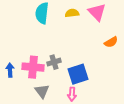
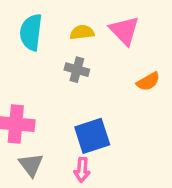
gray cross: (54, 62) -> (77, 70), moved, turned 32

